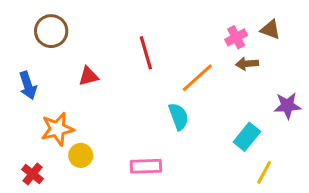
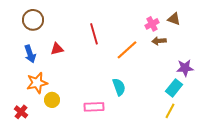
blue arrow: (28, 85) -> (30, 54), moved
cyan semicircle: (179, 117) -> (119, 87), moved
cyan rectangle: (247, 137) -> (174, 88), moved

